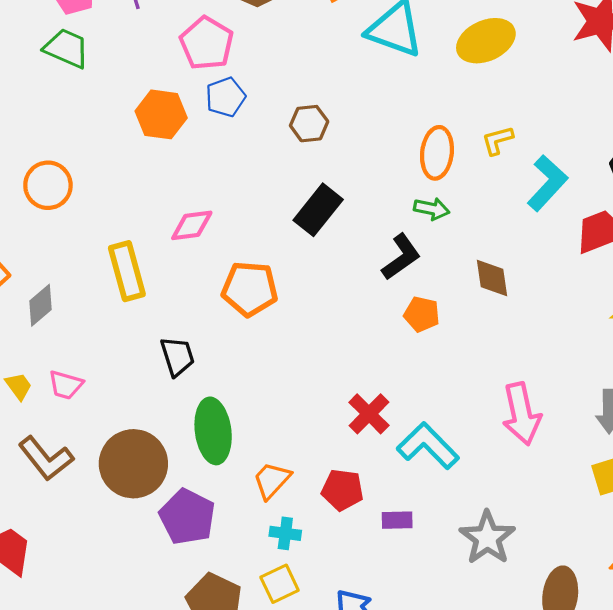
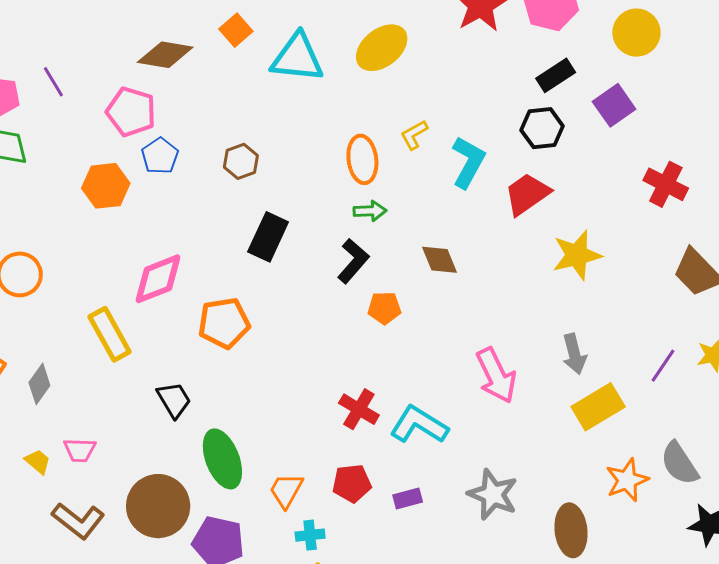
pink diamond: (192, 225) -> (158, 279), size x1.4

